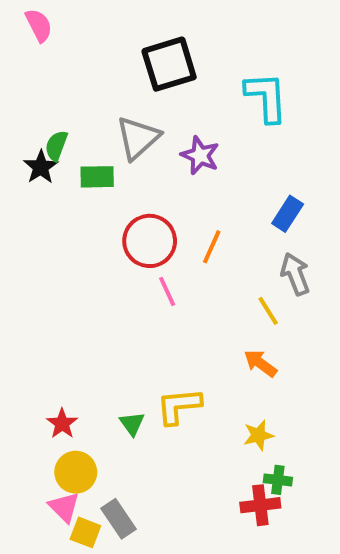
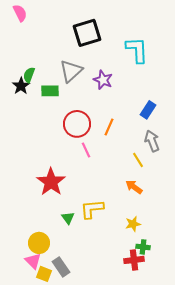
red star: (62, 424) -> (51, 182), moved, size x1.8

